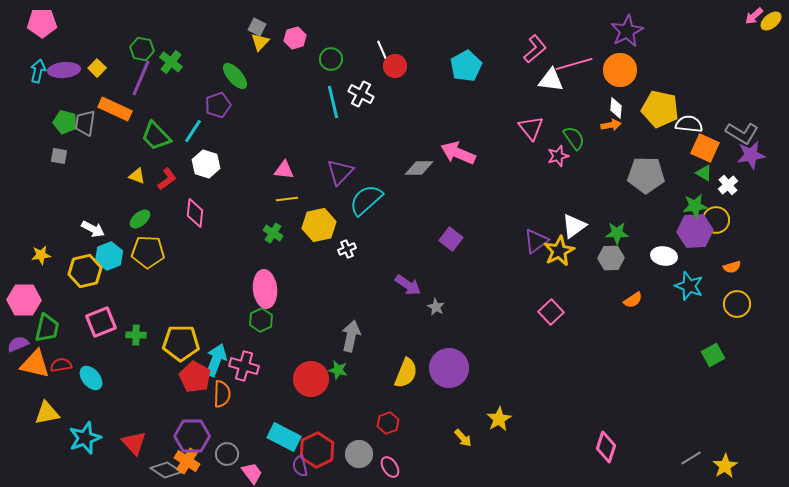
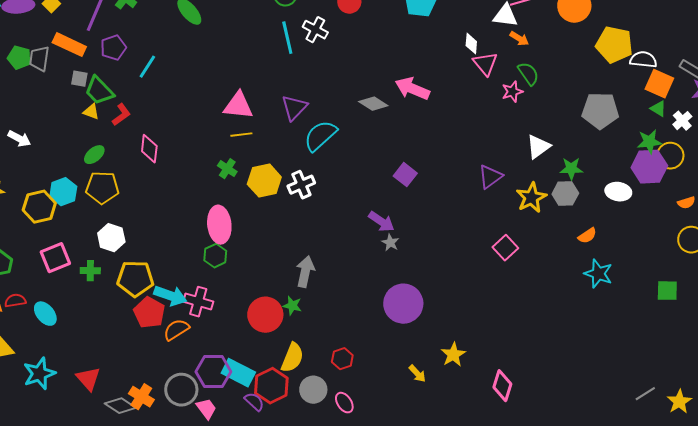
purple pentagon: (218, 105) -> (113, 48), moved
white diamond: (616, 108) -> (471, 44), moved
orange arrow: (611, 125) -> (519, 39), moved, turned 42
green trapezoid: (156, 136) -> (99, 91), moved
gray square: (59, 156) -> (79, 79), moved
white hexagon: (206, 164) -> (111, 238), moved
gray diamond: (419, 168) -> (373, 104), turned 32
pink triangle: (284, 170) -> (238, 106), size x1.5
yellow hexagon: (319, 225) -> (264, 181), moved
white triangle: (574, 226) -> (538, 147), moved
white arrow: (93, 229) -> (19, 139), moved
white cross: (347, 249) -> (301, 185), size x1.5
yellow star: (559, 251) -> (531, 198), moved
purple arrow: (408, 285) -> (381, 222), moved
cyan star: (689, 286) -> (598, 274), moved
green square: (713, 355) -> (667, 291), turned 30
cyan arrow: (216, 360) -> (170, 296), turned 88
yellow semicircle: (406, 373) -> (292, 358), moved
orange semicircle: (222, 394) -> (176, 330), turned -124
purple hexagon: (192, 436) -> (213, 372), moved
pink diamond: (606, 447) -> (502, 386), moved
gray circle: (227, 454) -> (181, 390), size x1.4
purple semicircle: (300, 466) -> (254, 402), turned 145

